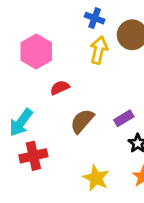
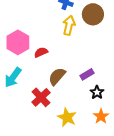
pink hexagon: (36, 51) -> (18, 42), moved
red cross: (33, 156) -> (41, 97), moved, turned -30

